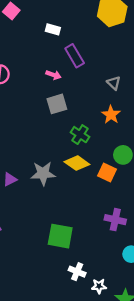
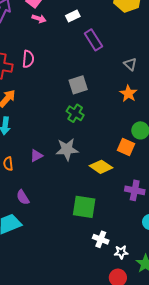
white rectangle: (53, 29) -> (73, 16), turned -40
pink arrow: (53, 75) -> (39, 19), moved
green cross: (80, 135) -> (75, 113), moved
yellow diamond: (77, 163) -> (101, 167), moved

